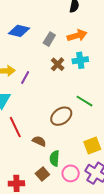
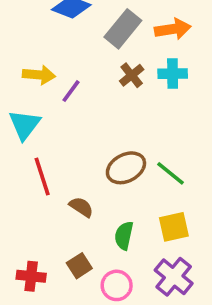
gray rectangle: (49, 39) -> (123, 29), size x1.5
green line: (85, 101) -> (170, 173), moved
green semicircle: (55, 158) -> (124, 236), moved
pink circle: (71, 173) -> (117, 285), moved

